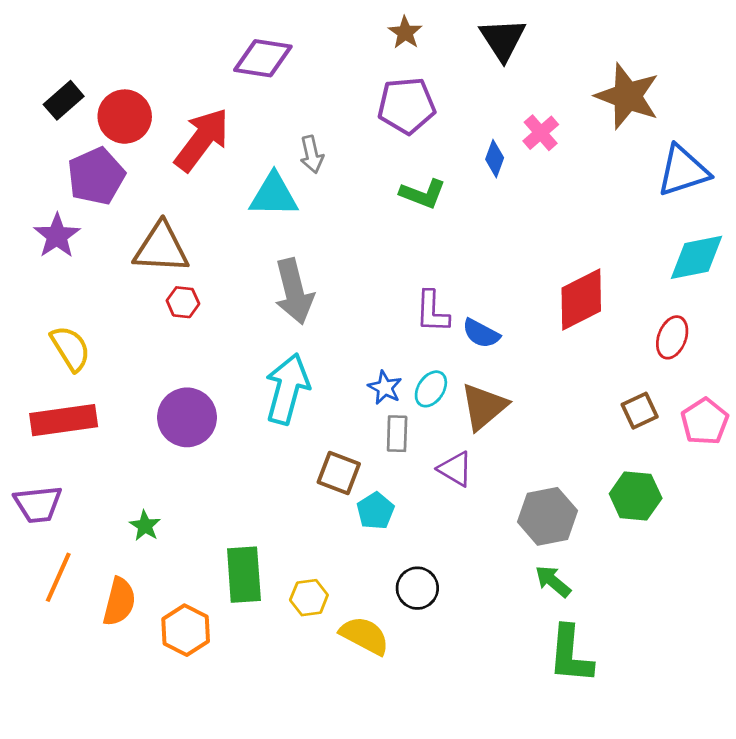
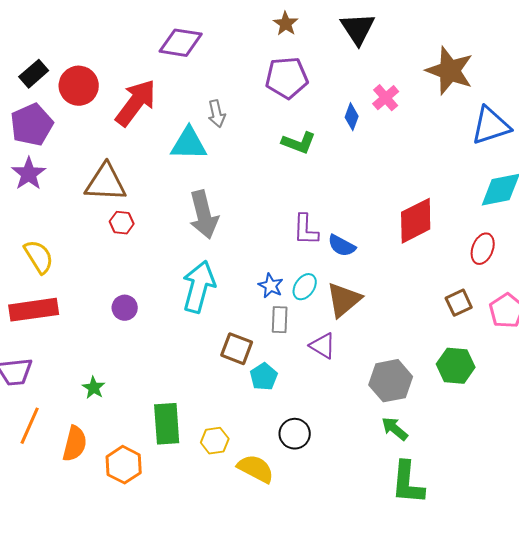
purple pentagon: (96, 176) -> (32, 125), moved
purple circle: (187, 417) -> (125, 308), size x0.6

